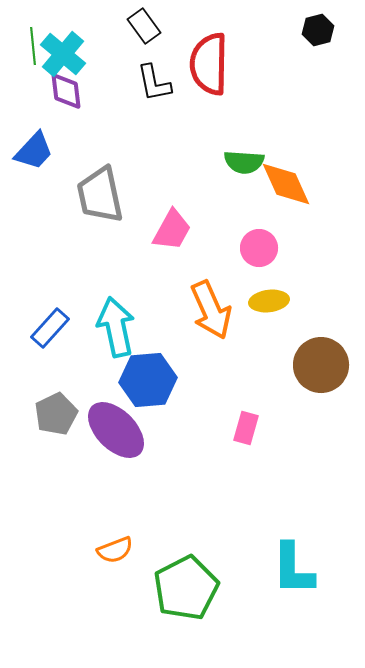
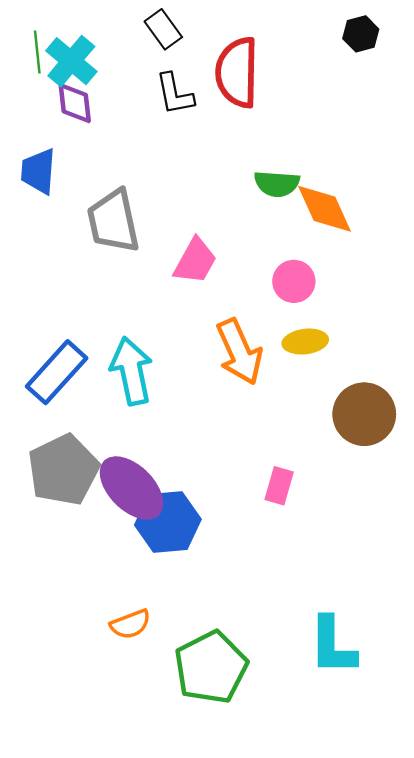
blue trapezoid: (34, 151) -> (38, 171), turned 141
blue rectangle: (50, 328) -> (57, 372), size x1.4
blue hexagon: (148, 380) -> (168, 522), moved
gray pentagon: (56, 414) -> (63, 470), size x1.5

